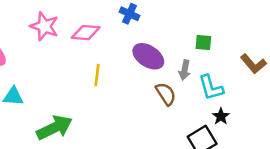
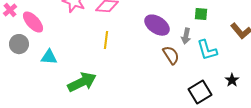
yellow line: (97, 75) -> (106, 40), moved
black star: (221, 116) -> (232, 80), moved

